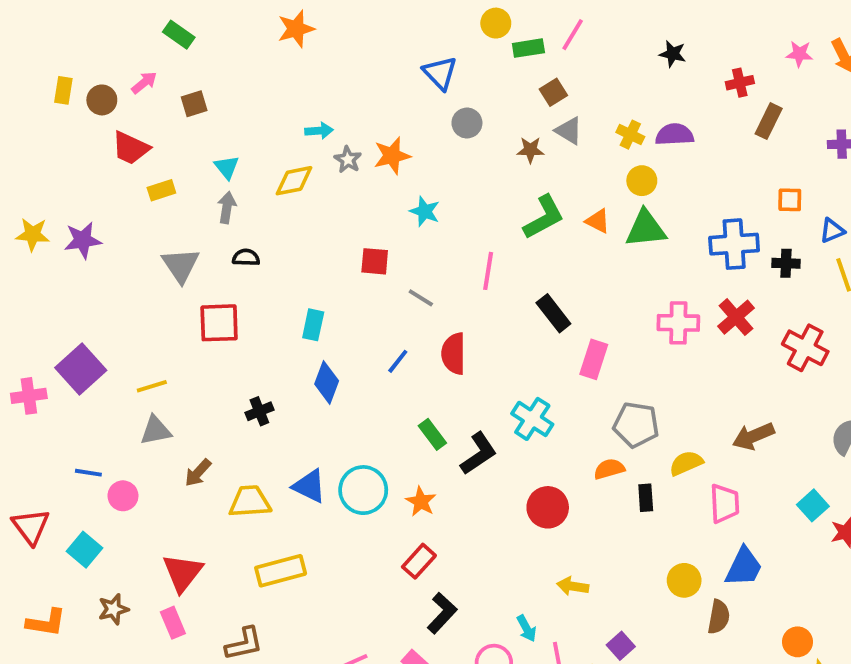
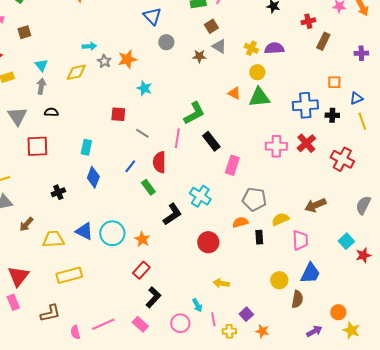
green L-shape: (544, 217) -> (194, 113), moved
pink line: (488, 271) -> (177, 138), moved
green rectangle: (432, 434) -> (148, 187), moved

